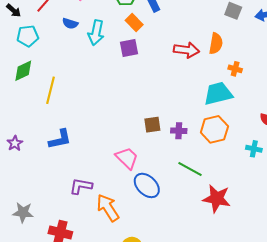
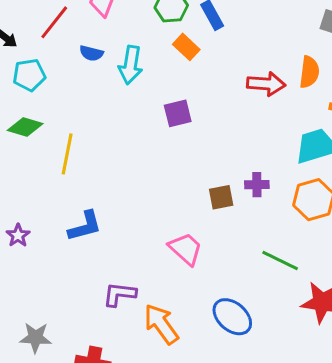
purple square: (129, 48) -> (178, 113), moved
green diamond: (23, 71) -> (25, 127), turned 45
purple cross: (179, 131) -> (257, 185), moved
blue ellipse: (147, 185) -> (232, 317), moved

